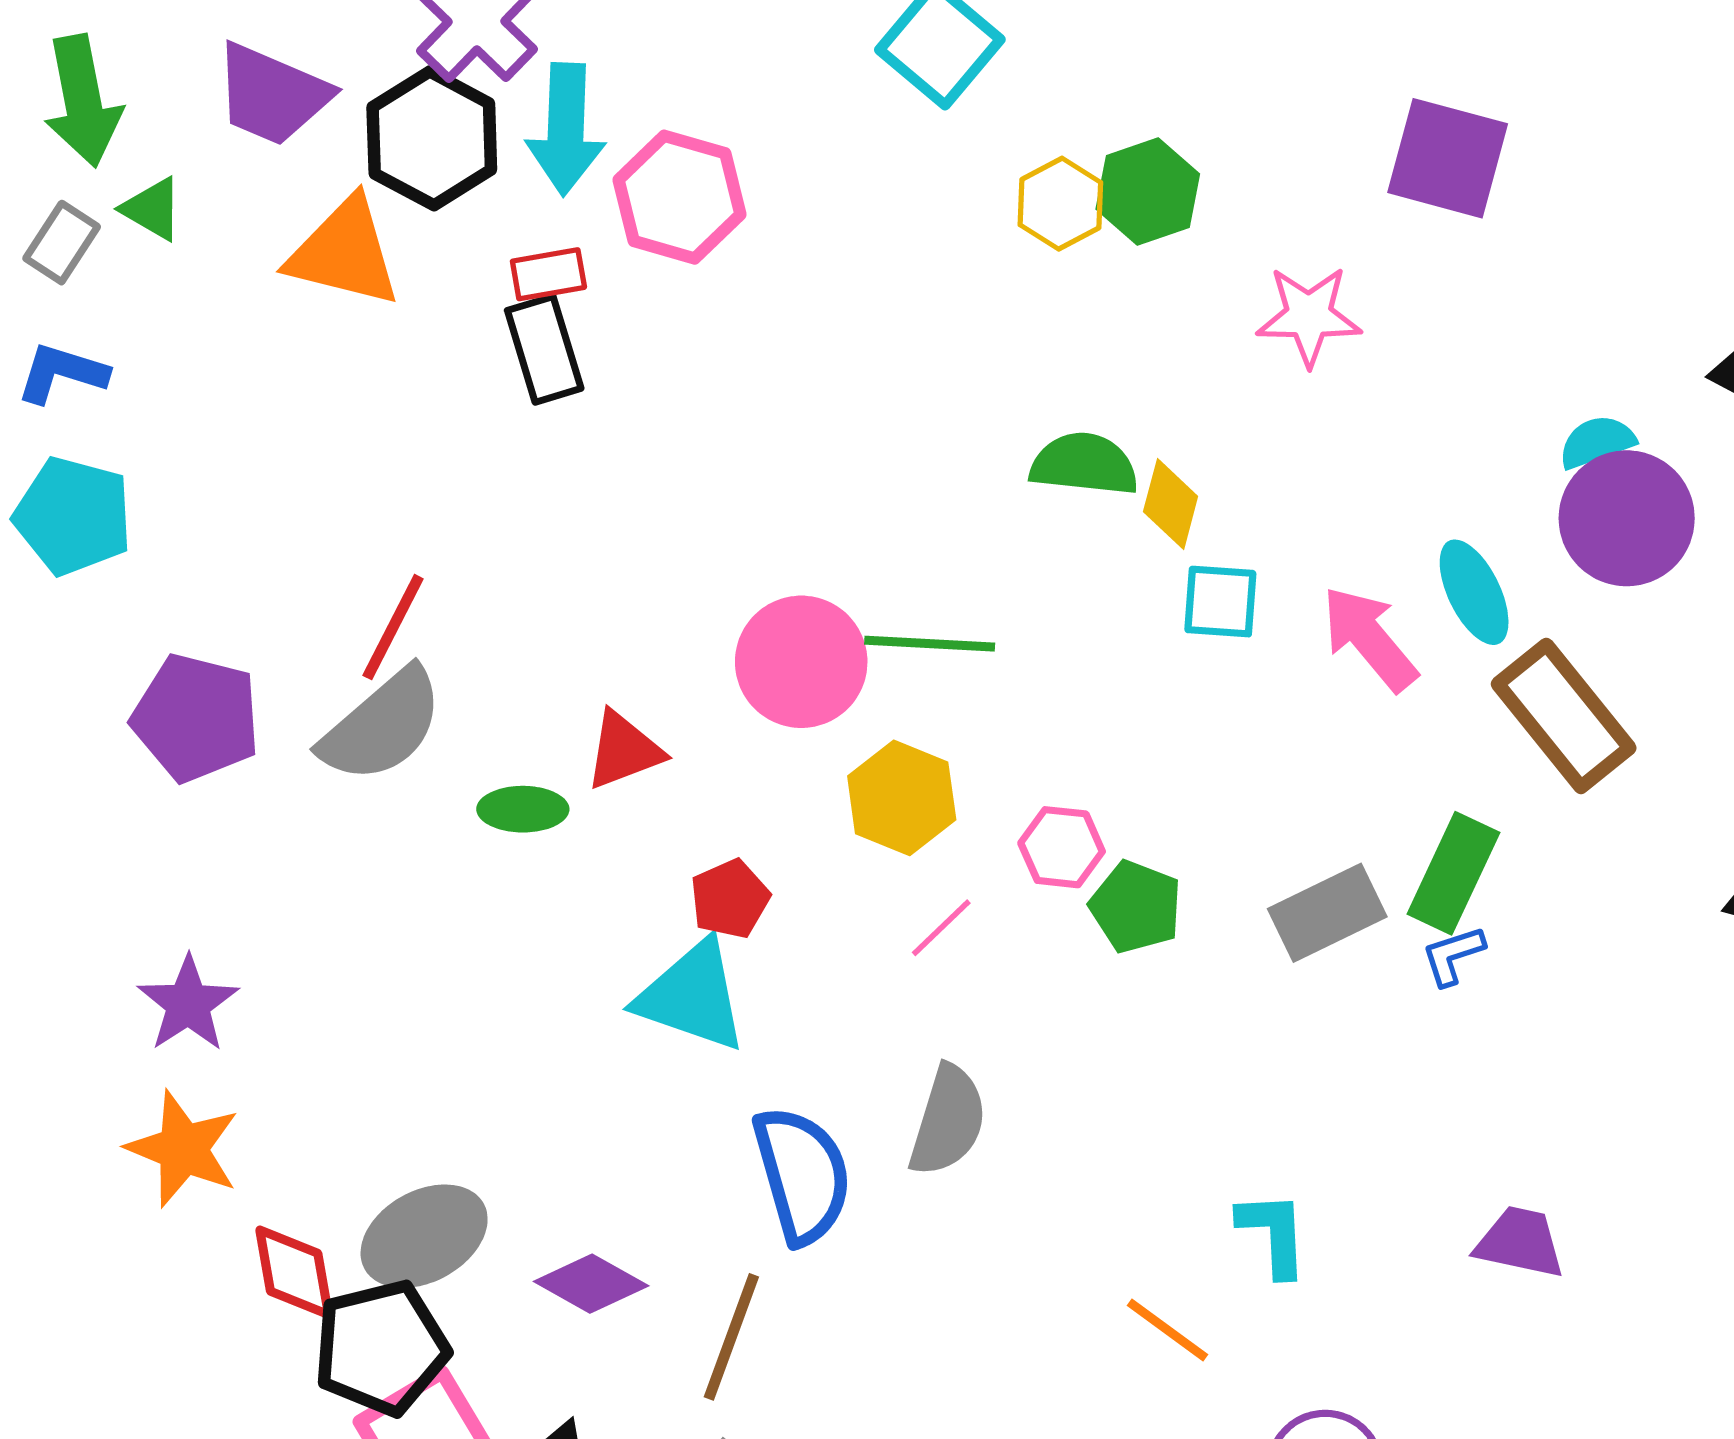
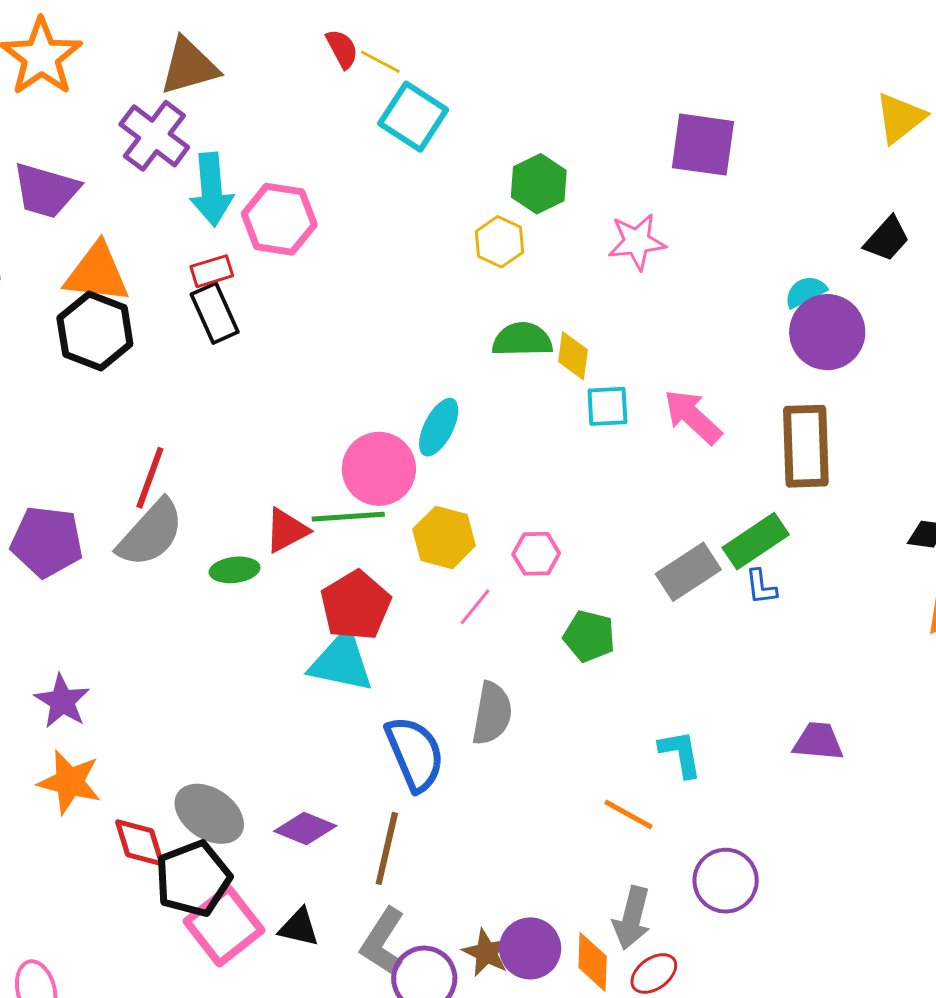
black hexagon: (432, 138) -> (95, 331), moved
yellow hexagon: (1060, 204) -> (499, 242), moved
cyan ellipse: (1474, 592) -> (439, 427), moved, turned 60
green line: (930, 644) -> (348, 517), moved
brown rectangle: (1564, 716) -> (806, 446), turned 44
green rectangle: (1453, 873) -> (756, 541), turned 38
red pentagon: (730, 899) -> (356, 605), size x1.6
green pentagon: (1136, 907) -> (589, 636), moved
blue L-shape: (1453, 955) -> (761, 587), turned -72
gray ellipse: (424, 1236) -> (209, 814), turned 70

